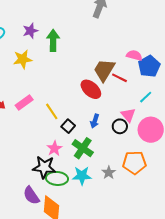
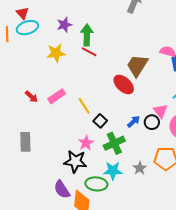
red line: (119, 78) -> (89, 52), moved
blue arrow: (95, 121) -> (134, 122), moved, turned -152
green cross: (83, 148) -> (114, 143), turned 30
green ellipse: (57, 178) -> (96, 184), moved

